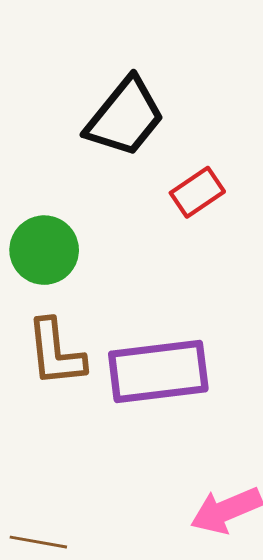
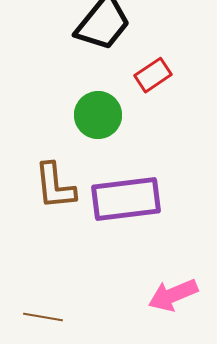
green circle: (44, 250) -> (98, 115), moved

